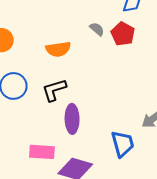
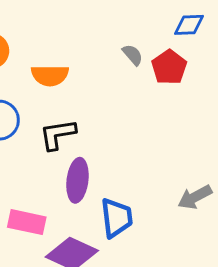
orange semicircle: (58, 49) -> (50, 75), moved
blue trapezoid: (123, 144) -> (117, 218), moved

